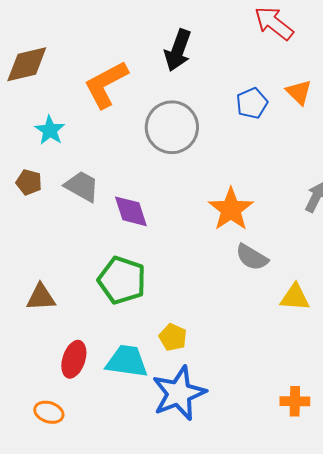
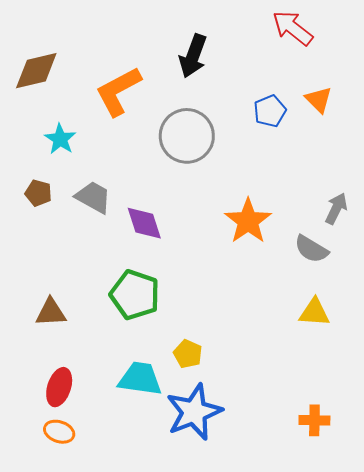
gray semicircle: (252, 257) -> (311, 249), moved
red ellipse: (74, 359) -> (59, 387), moved

